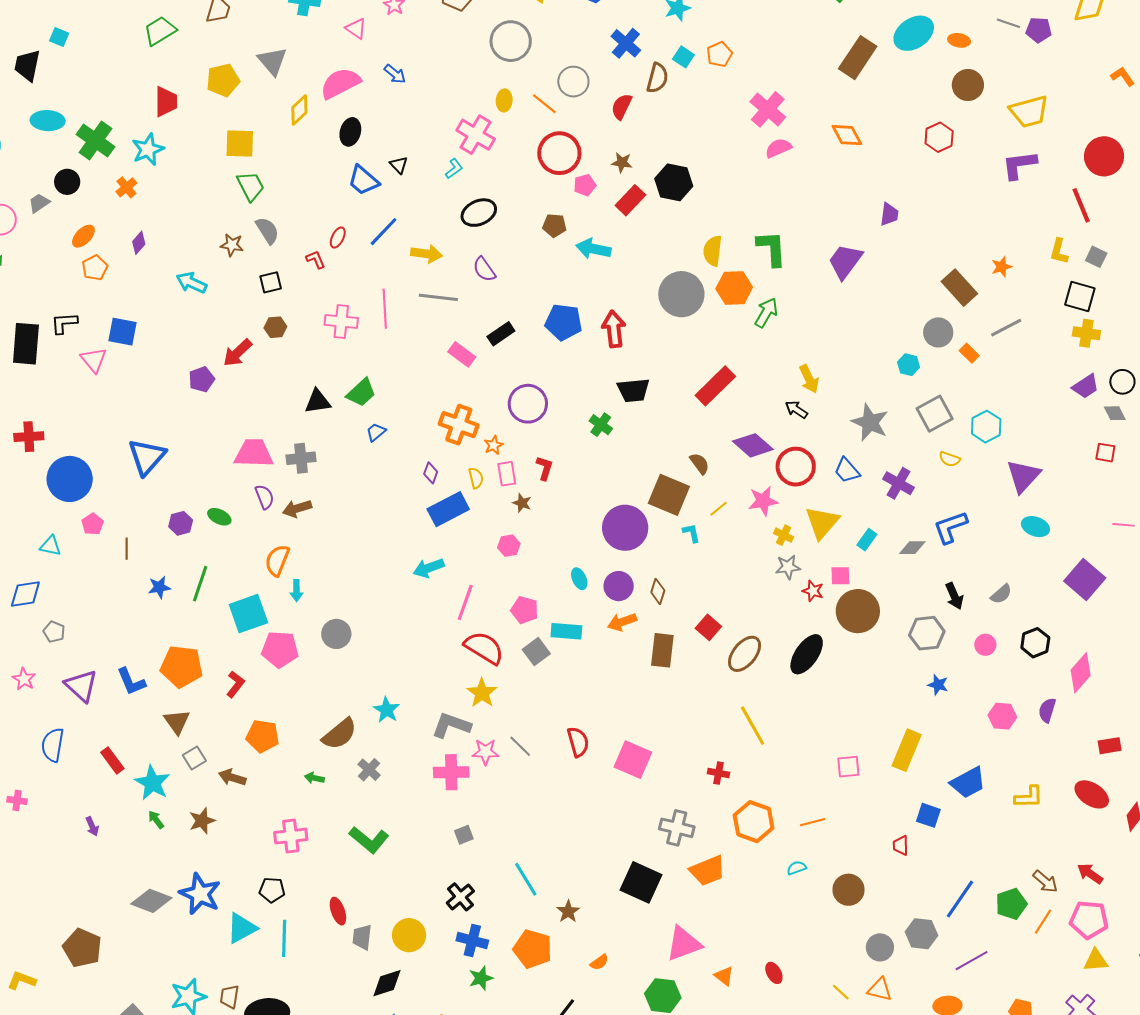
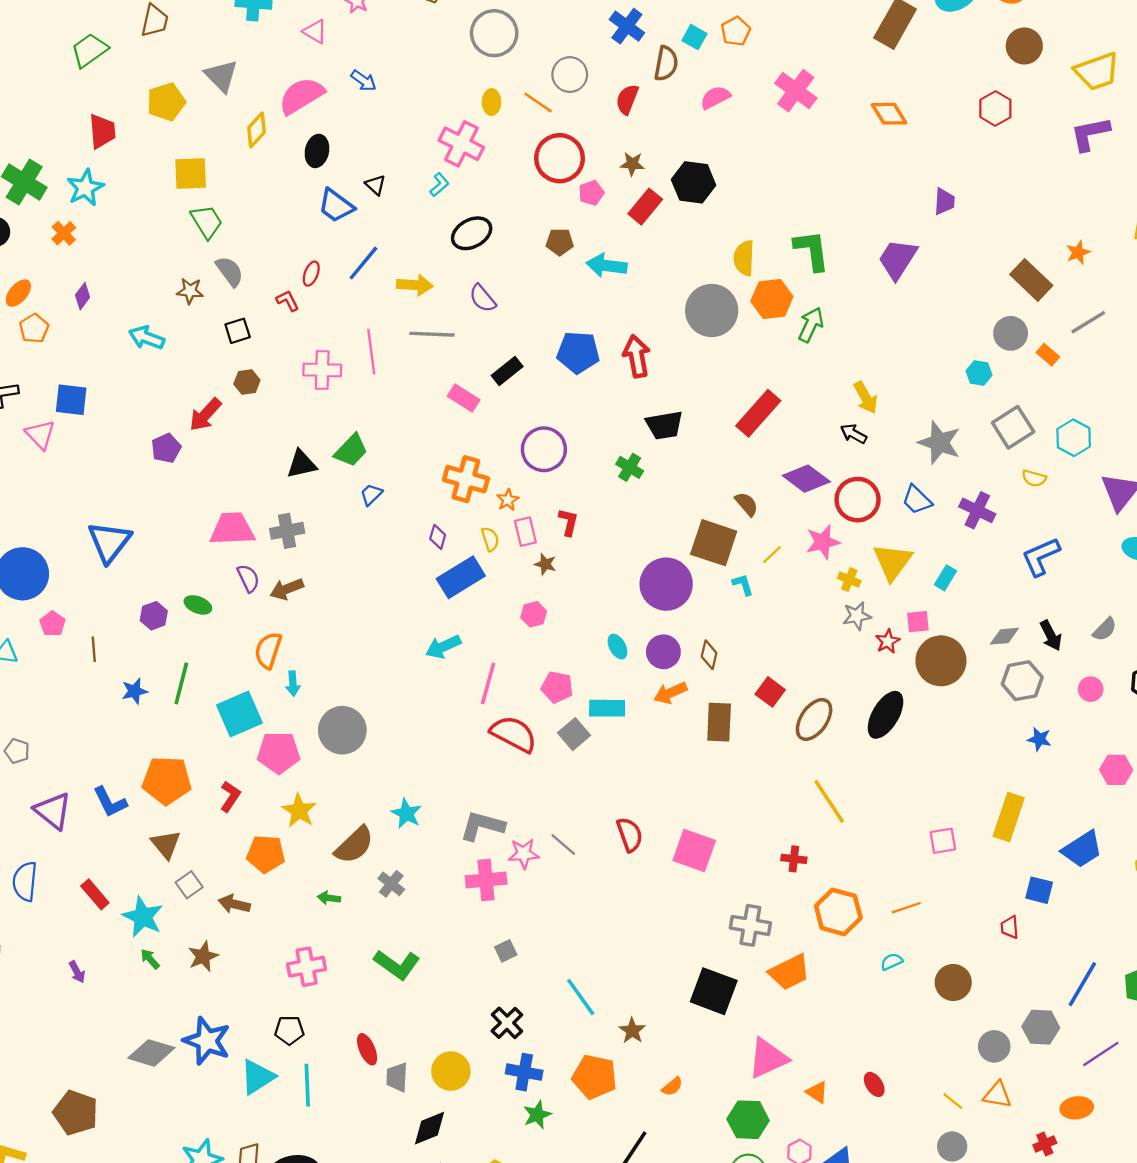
pink semicircle: (778, 148) -> (715, 97), moved
gray diamond: (912, 548) -> (1004, 636), moved
red star: (813, 591) -> (888, 641), turned 30
gray circle: (336, 634) -> (342, 730), size x1.4
yellow star: (482, 693) -> (299, 811), moved

